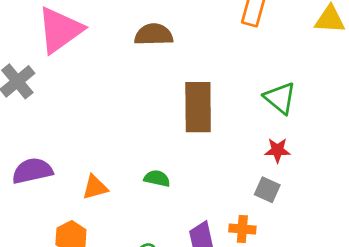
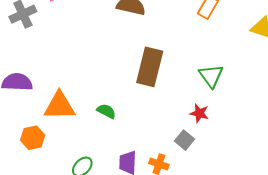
orange triangle: (95, 187) -> (60, 106), size x1.6

